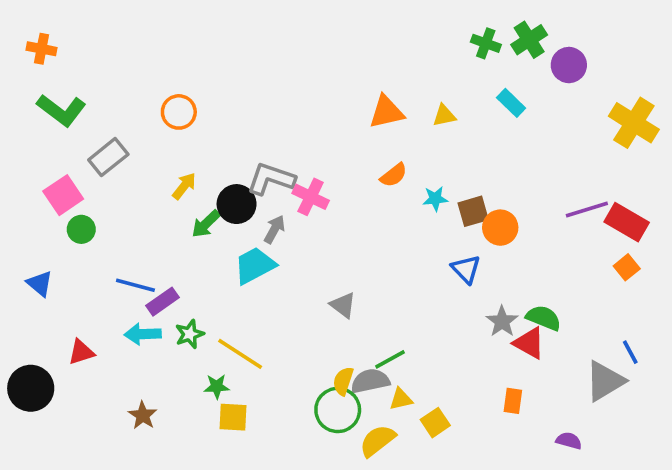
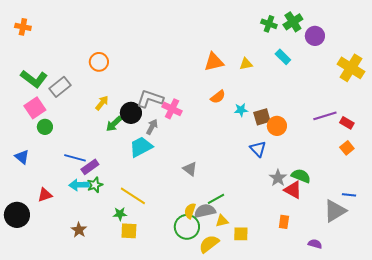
green L-shape: (61, 110) -> (34, 79), moved
red rectangle: (627, 222) -> (347, 123), size x0.6
green star: (190, 334) -> (95, 185), moved
blue line: (630, 352) -> (349, 195), turned -56
yellow square: (435, 423) -> (241, 234), turned 35

